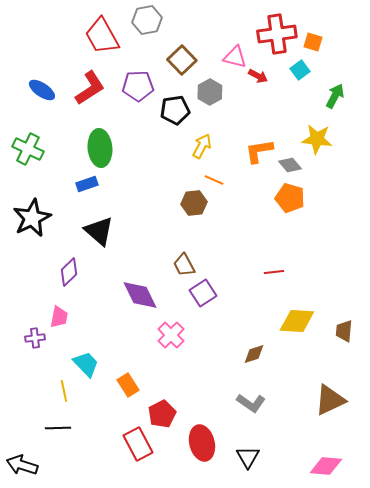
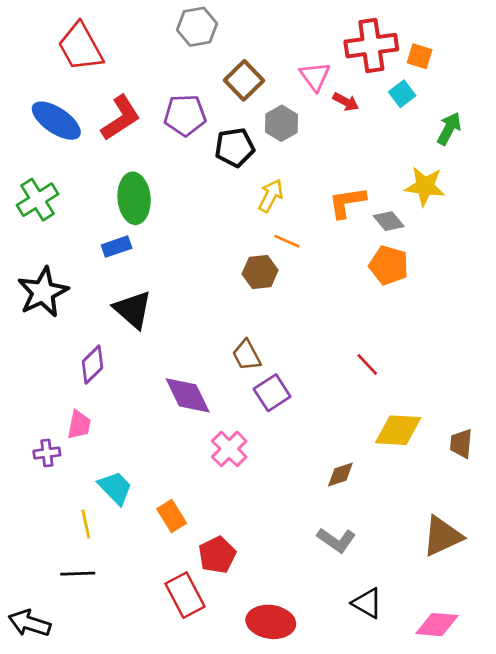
red trapezoid: (102, 36) -> (80, 47), moved
pink triangle: (235, 57) -> (315, 76), turned 40
blue ellipse: (42, 90) -> (56, 121), size x1.4
green cross: (28, 149) -> (38, 200), turned 32
red line: (274, 272) -> (367, 365), turned 54
red ellipse: (202, 443) -> (271, 622), moved, turned -68
black triangle: (248, 457) -> (367, 603), moved, turned -30

